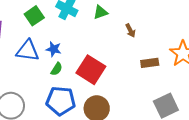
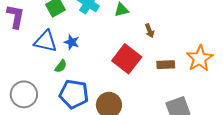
green semicircle: (57, 69) -> (61, 66), moved
red square: (91, 70) -> (127, 59), moved

